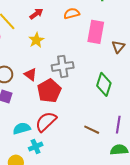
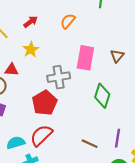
orange semicircle: (72, 13) -> (68, 21), turned -35
pink rectangle: (96, 32) -> (85, 58), moved
red triangle: (31, 74) -> (12, 70), moved, turned -32

